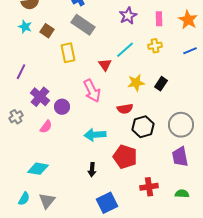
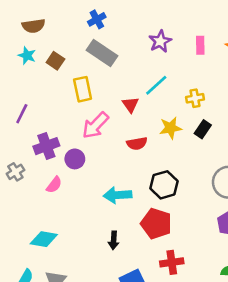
yellow cross: (155, 46) -> (195, 98), moved
pink arrow: (92, 91) -> (96, 125), moved, turned 70
purple cross: (40, 97) -> (46, 146), turned 30
red semicircle: (125, 109) -> (137, 143), moved
black hexagon: (143, 127) -> (164, 185), moved
red cross: (149, 187) -> (172, 262), moved

